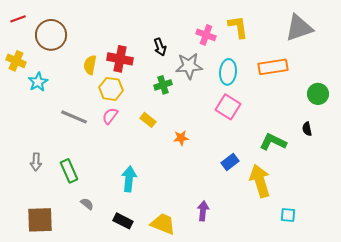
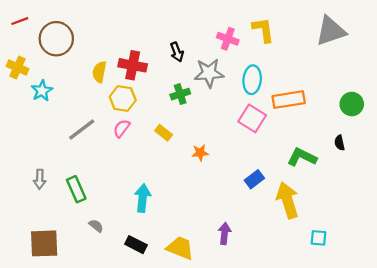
orange rectangle: (273, 67) -> (289, 100), moved
gray line: (74, 117) -> (82, 129), turned -60

